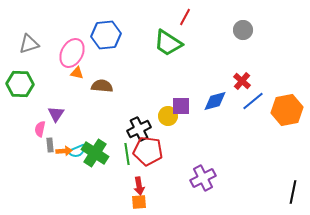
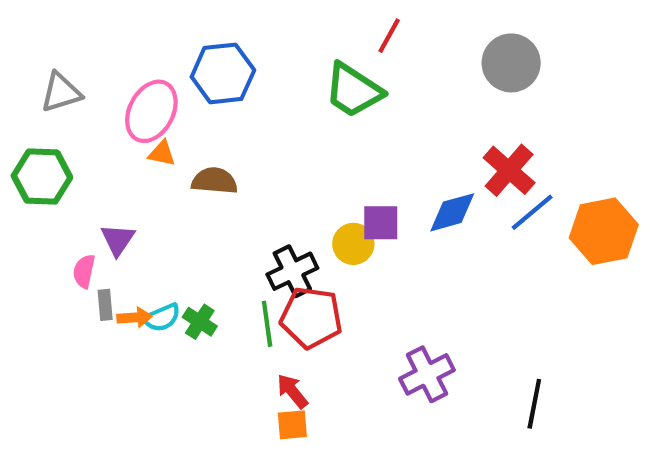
gray circle: (243, 30) -> (511, 63), size x1.4
red cross: (242, 81) -> (509, 170), size x1.4
green cross: (95, 153) -> (200, 322), size x0.6
red arrow: (139, 186) -> (292, 391), turned 150
black line: (293, 192) -> (534, 404), moved

